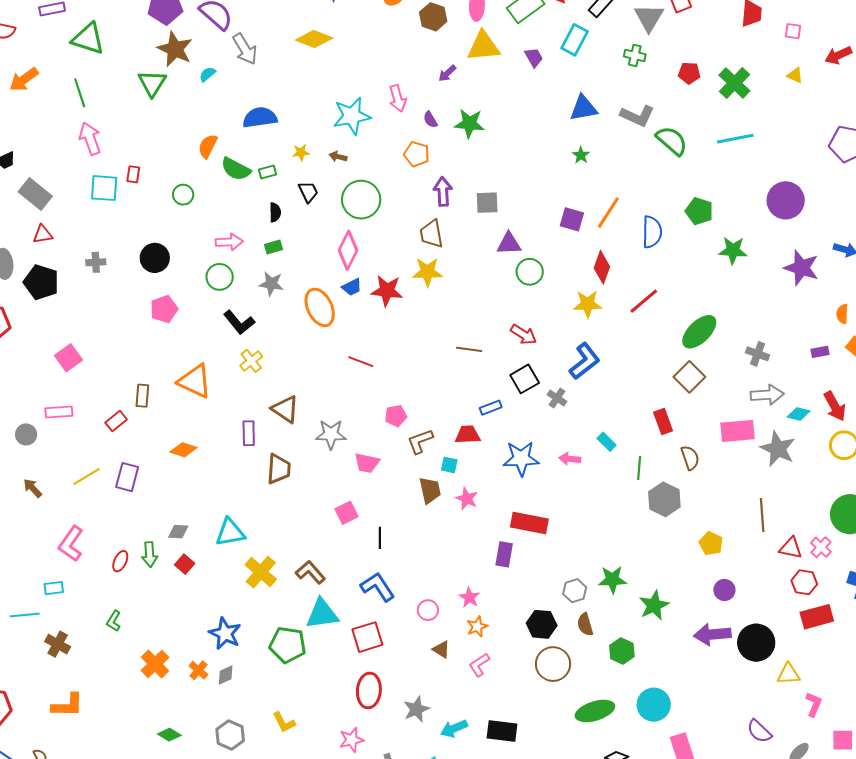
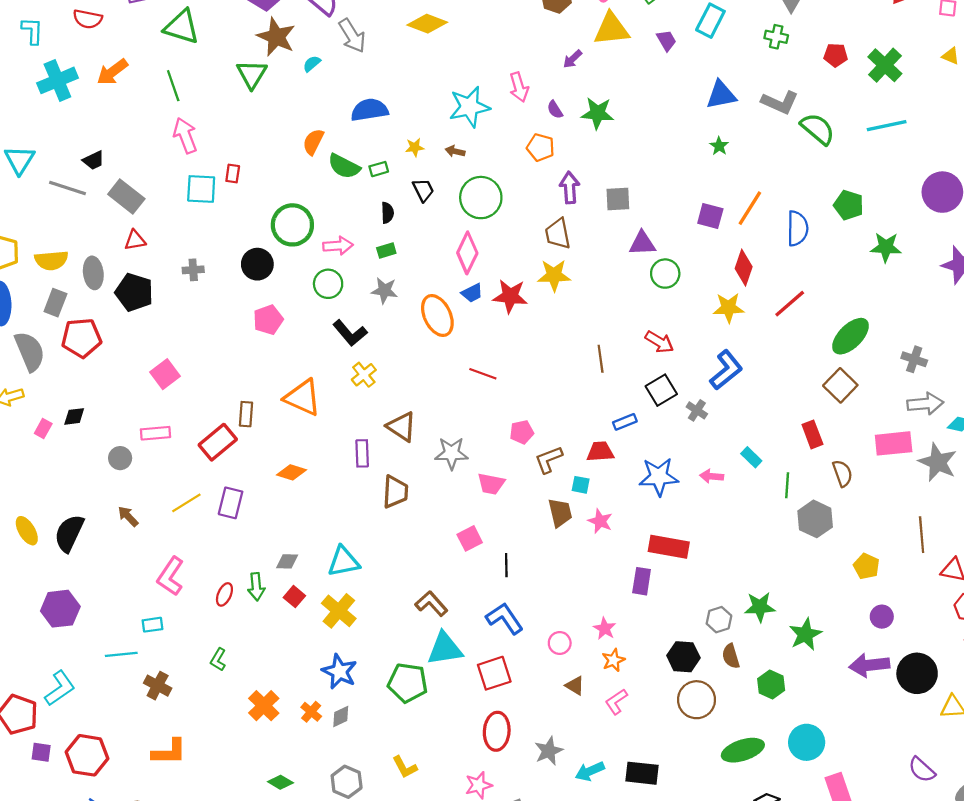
green circle: (183, 195) -> (292, 225), moved, size x1.8
brown line: (469, 349) -> (601, 359), turned 75
red rectangle: (116, 421) -> (218, 442), size x1.6
yellow cross: (261, 572) -> (339, 611), moved

